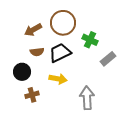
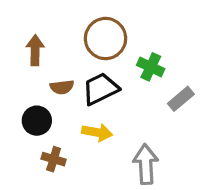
brown arrow: (33, 30) -> (35, 50), moved, turned 120
brown cross: (32, 95) -> (54, 159), turned 32

